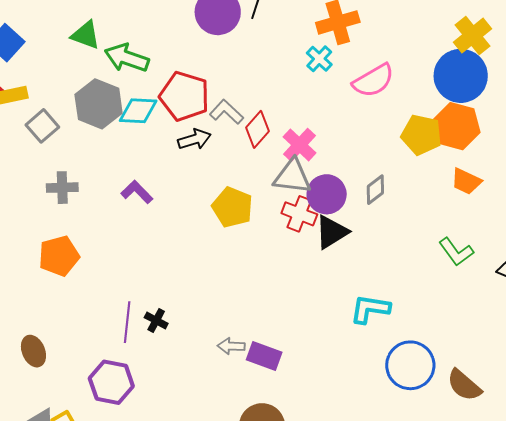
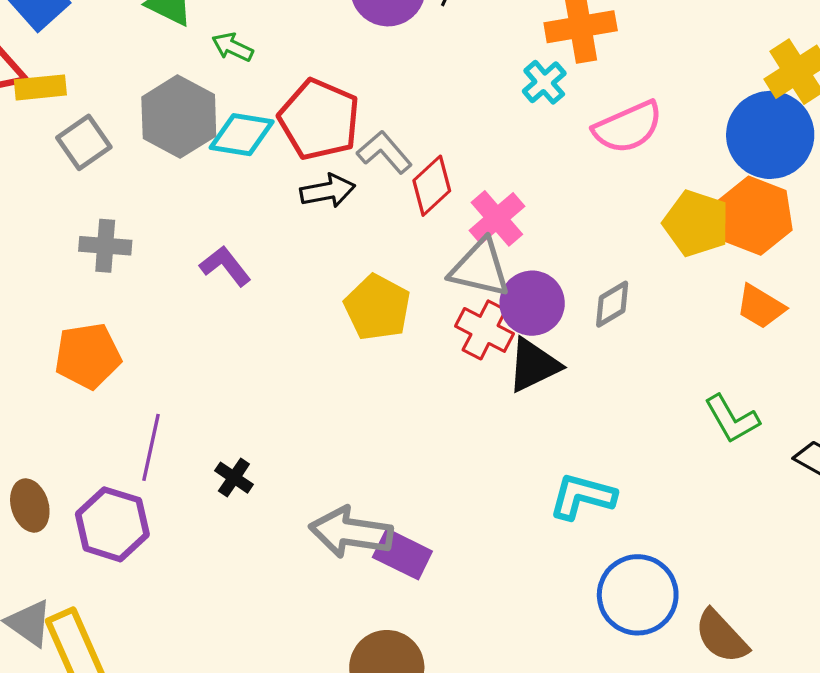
green arrow: (127, 58) -> (232, 47), size x0.6
purple line: (127, 322) -> (151, 447), moved
gray arrow: (231, 346) -> (351, 532), size x1.8
purple hexagon: (111, 382) -> (112, 524), moved

